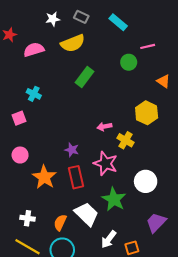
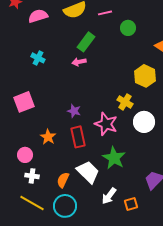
pink line: (148, 46) -> (105, 13), moved
pink square: (19, 118) -> (24, 102), moved, size x1.5
pink arrow: (104, 127) -> (79, 62), moved
pink circle: (20, 155) -> (25, 155), moved
orange star: (44, 177) -> (48, 137), size x0.7
white circle: (146, 181) -> (144, 122), moved

